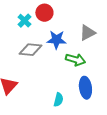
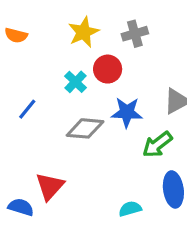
green arrow: (75, 60) -> (157, 144), turned 126
cyan semicircle: (58, 100) -> (130, 209), turned -120

